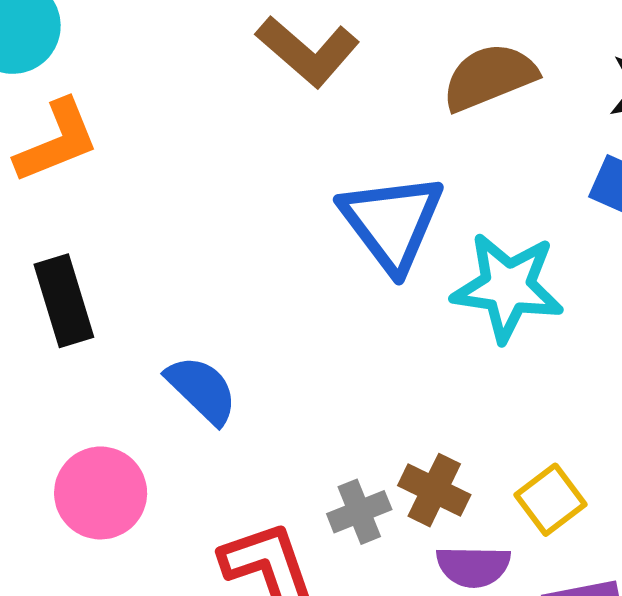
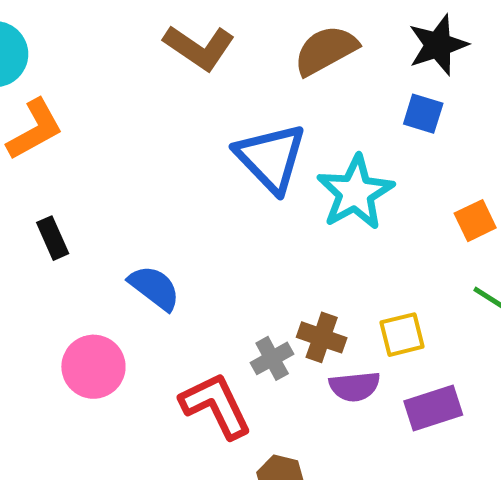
cyan star: (508, 287) -> (355, 193), turned -30
black rectangle: (64, 301) -> (53, 238), size x0.7
yellow square: (550, 500) -> (402, 335), turned 30

